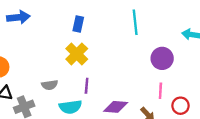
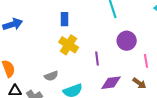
purple circle: (162, 58) -> (127, 41), moved
purple line: (87, 86) -> (97, 59), moved

